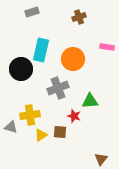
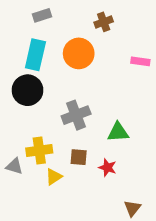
cyan rectangle: (41, 50) -> (35, 55), moved
orange circle: (73, 59) -> (79, 53), moved
red star: (74, 116) -> (108, 168), moved
brown square: (60, 132) -> (79, 157), moved

